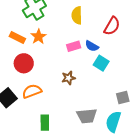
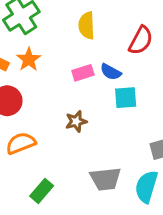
cyan square: (101, 63) -> (126, 98), turned -35
green rectangle: (45, 123) -> (42, 191), turned 42

